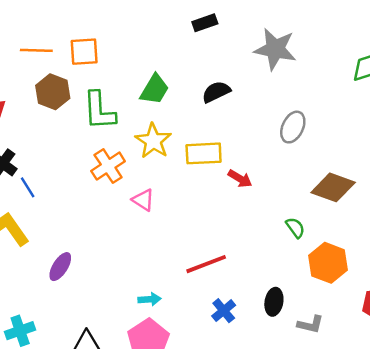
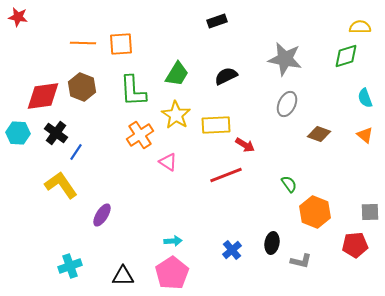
gray star: (275, 49) -> (285, 59), moved
brown hexagon: (53, 92) -> (82, 87), moved
blue line: (28, 187) -> (76, 152), turned 66
brown diamond: (333, 187) -> (319, 134), moved, size x0.7
red line: (206, 264) -> (226, 175), moved

